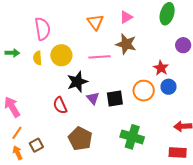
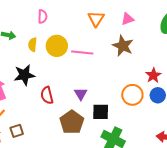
pink semicircle: (43, 29) -> (43, 16), size x0.6
pink line: (99, 57) -> (82, 52), moved
black star: (77, 82) -> (24, 75), moved
black square: (115, 99) -> (101, 112), moved
brown pentagon: (80, 139) -> (72, 122), moved

